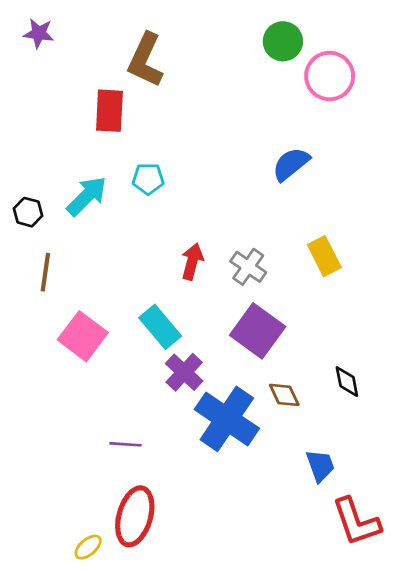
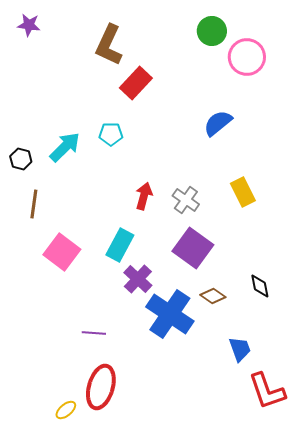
red rectangle: (109, 111) -> (136, 83), moved, turned 40
cyan rectangle: (160, 327) -> (120, 245), turned 68
brown diamond: (284, 395) -> (213, 296), turned -30

